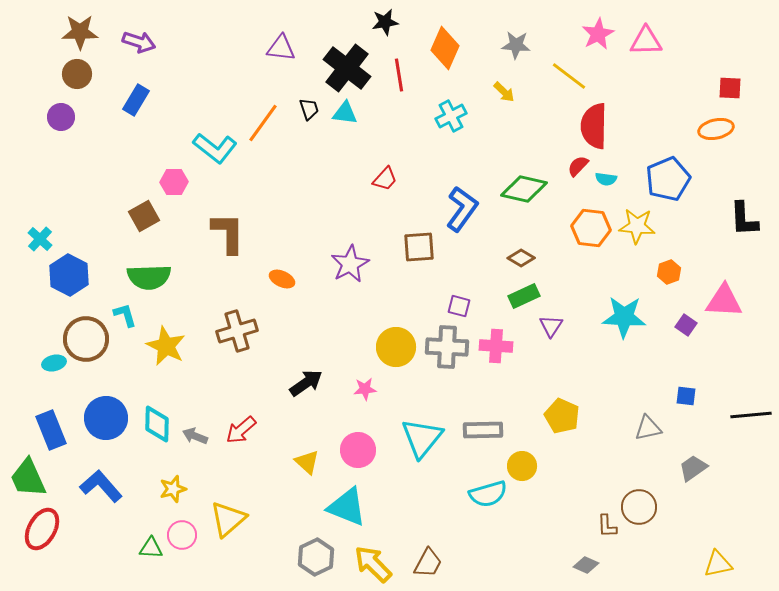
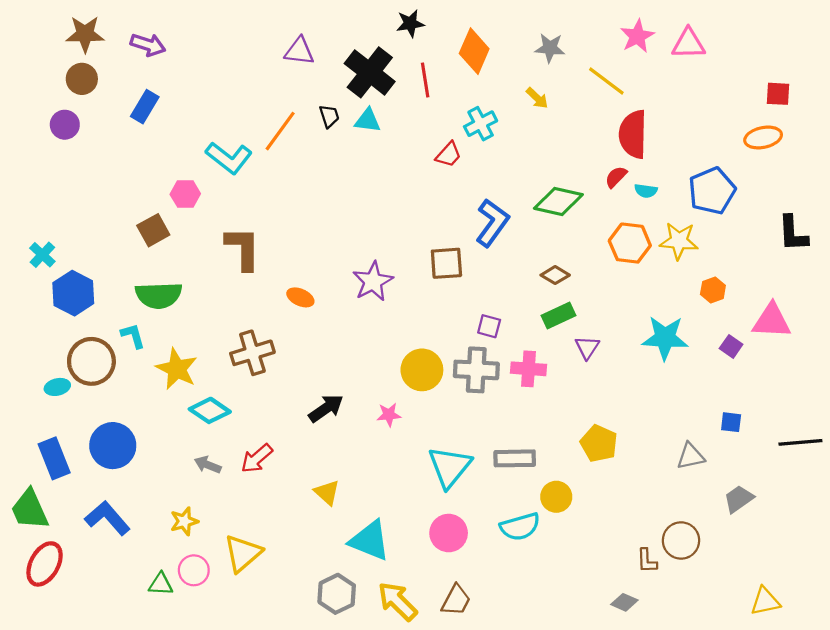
red trapezoid: (385, 179) -> (449, 155), moved
cyan diamond: (157, 424) -> (210, 410), moved, turned -57
pink circle: (358, 450) -> (449, 533), moved

